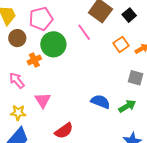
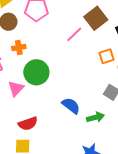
pink line: (84, 32) -> (74, 34), turned 66
green circle: (53, 44) -> (36, 72), moved

